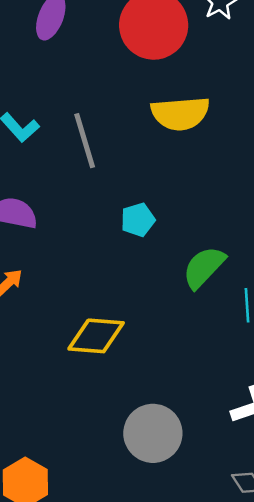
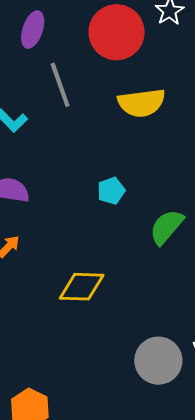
gray line: (85, 141) -> (60, 85), moved
gray circle: (153, 433) -> (158, 361), moved

